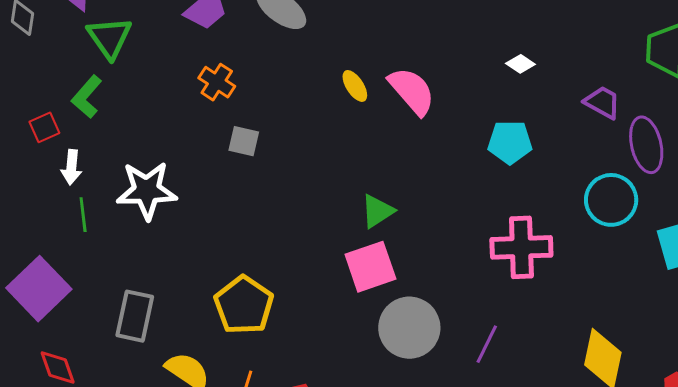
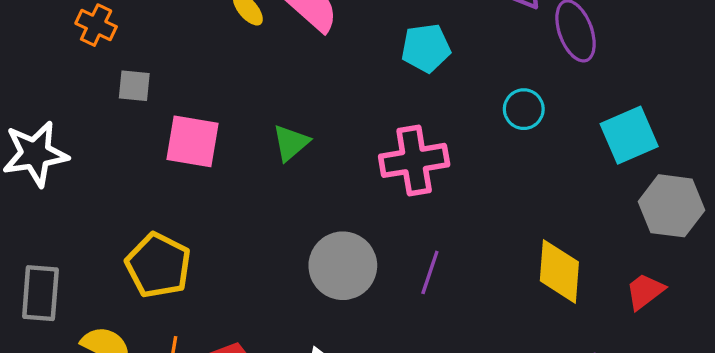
cyan circle: (611, 200) -> (524, 109), moved, size x0.7
pink cross: (521, 247) -> (414, 160), moved
pink square: (370, 267) -> (192, 141), moved, turned 36

